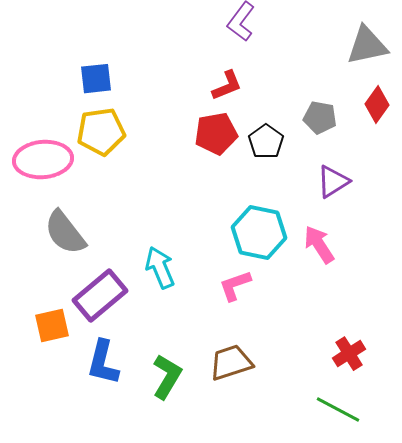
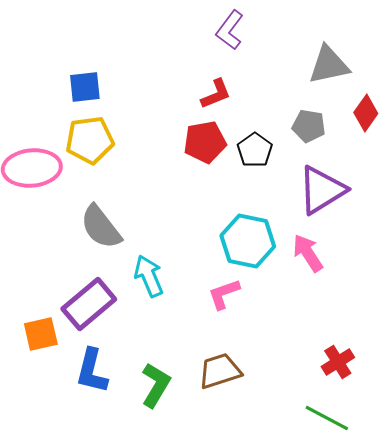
gray triangle: (367, 46) -> (329, 65), moved
purple triangle: (333, 182) -> (322, 190), size x1.5
gray semicircle: (65, 233) -> (101, 227), moved

